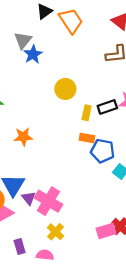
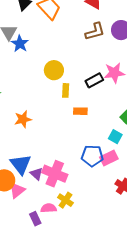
yellow rectangle: (87, 113) -> (66, 90), moved
blue pentagon: (103, 151) -> (92, 156), moved
pink rectangle: (106, 231) -> (109, 158), moved
pink semicircle: (45, 255) -> (49, 208), moved

